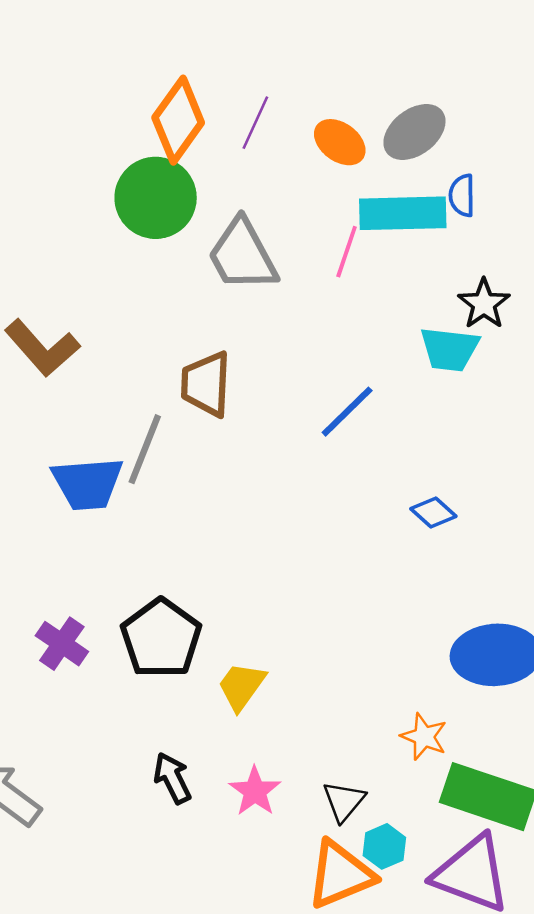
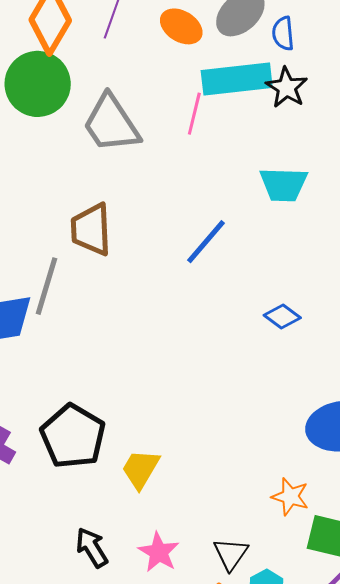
blue semicircle: (462, 195) -> (283, 33), moved
black star: (484, 304) -> (287, 88), moved

